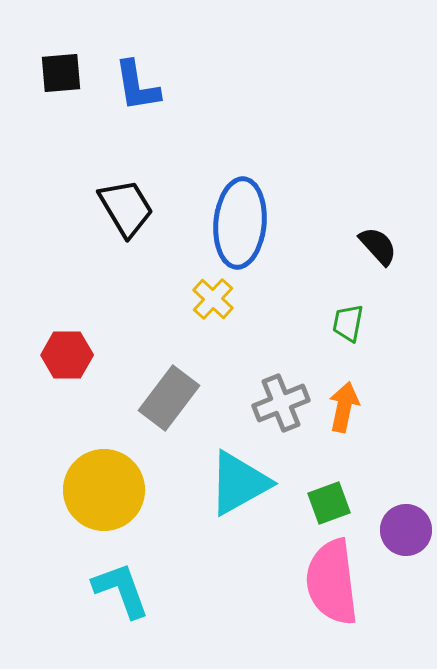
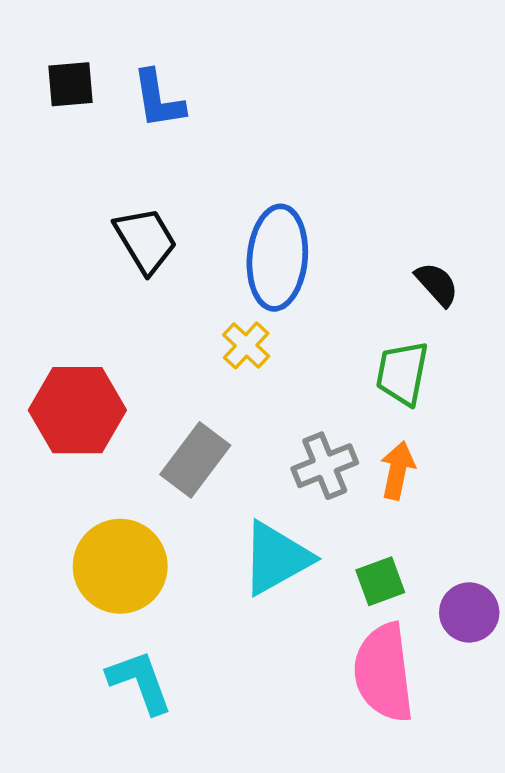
green trapezoid: (348, 323) -> (402, 373), size x1.5
red hexagon: (67, 355) -> (77, 410), size x1.6

